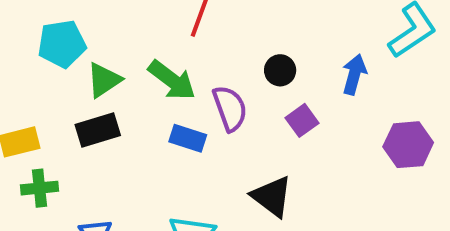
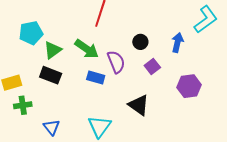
black rectangle: (98, 130) -> (51, 75), turned 40
purple hexagon: (408, 145) -> (189, 86), moved

